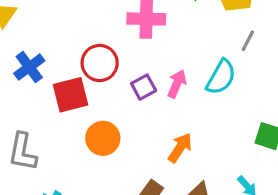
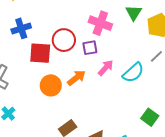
purple square: (144, 87) -> (90, 48), moved
orange arrow: (180, 148) -> (76, 78), moved

